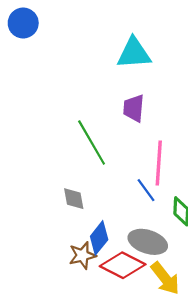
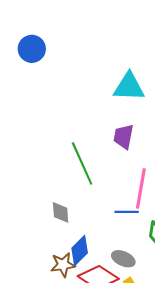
blue line: (146, 190) -> (127, 212), turned -60
gray ellipse: (148, 242) -> (123, 259), size x0.7

